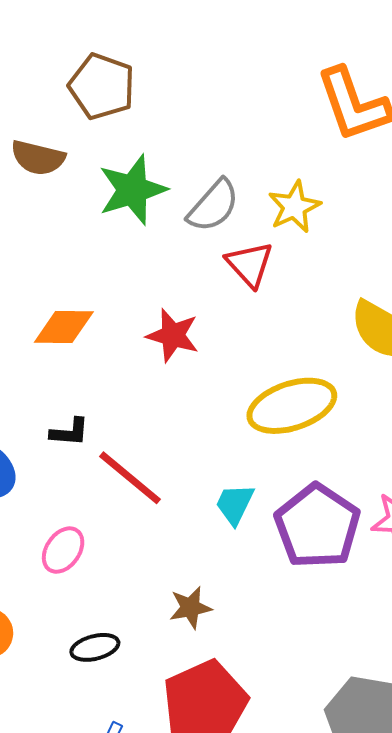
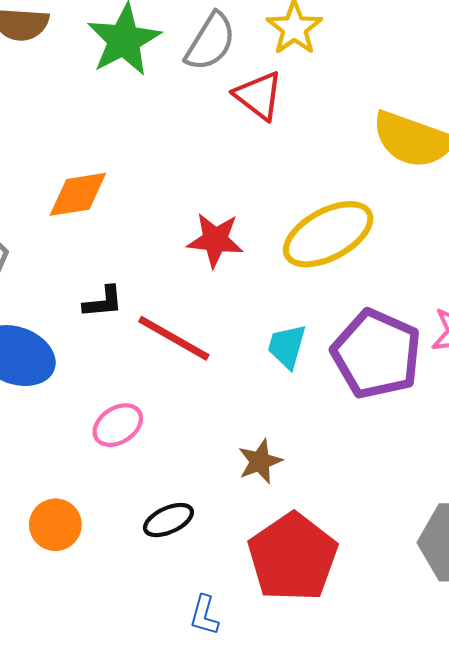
red star: (173, 335) -> (215, 240), moved
pink ellipse: (63, 550) -> (118, 425), turned 33

